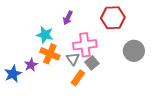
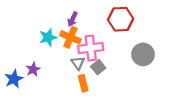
cyan star: (45, 35) -> (48, 37), turned -30
orange cross: (50, 54) -> (70, 37), moved
orange rectangle: (78, 78) -> (83, 83), turned -49

